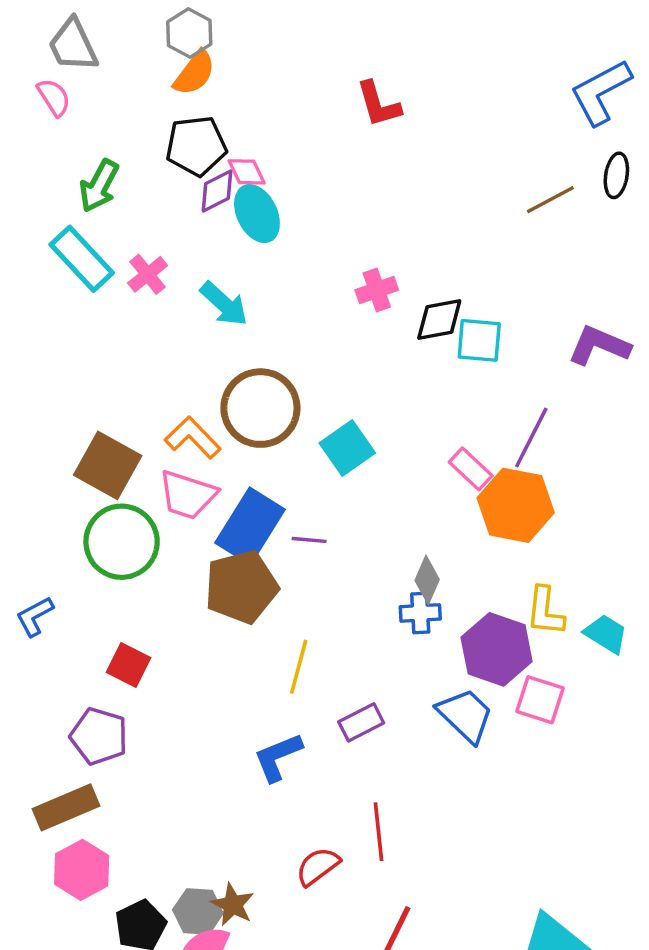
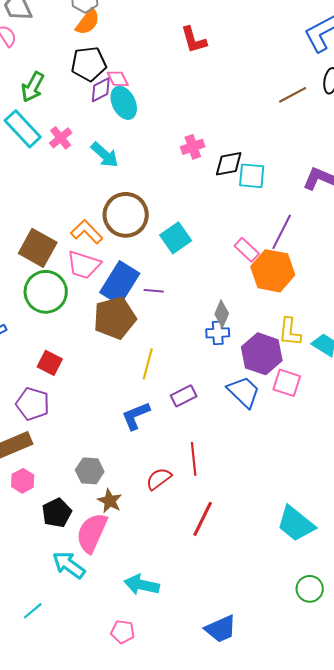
pink hexagon: (82, 870) -> (23, 481), size x0.7
gray hexagon: (198, 912) -> (90, 471), moved

